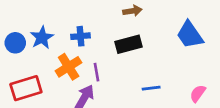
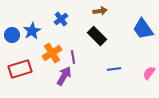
blue cross: (81, 36) -> (61, 19), moved, turned -32
black rectangle: (128, 44) -> (97, 36), turned 60

